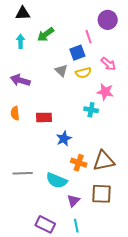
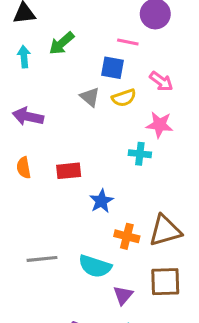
pink line: (89, 37) -> (128, 42), turned -56
blue square: (77, 53) -> (113, 68), turned 35

